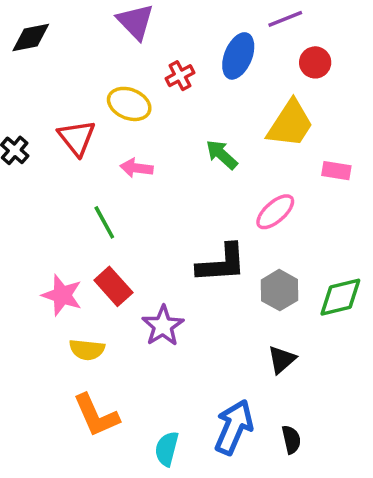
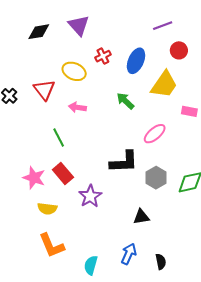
black diamond: (31, 37) -> (39, 32), moved
blue ellipse: (238, 56) -> (136, 61), moved
black triangle: (282, 360) -> (141, 217), moved, turned 30
blue arrow: (234, 427) -> (129, 254), size x0.7

